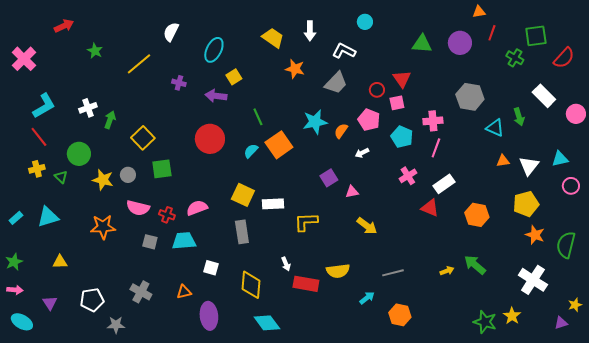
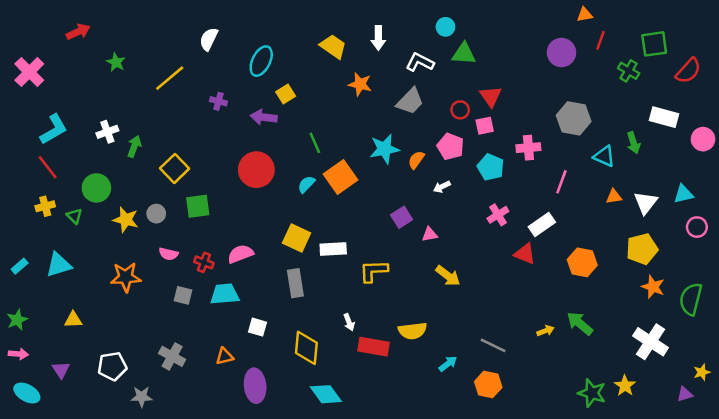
green triangle: (422, 44) -> (464, 54), moved
white rectangle: (544, 96) -> (664, 117), turned -30
pink line: (436, 148) -> (561, 182), moved
pink semicircle: (138, 208) -> (168, 254), size x0.7
gray line: (393, 273) -> (493, 345), moved, turned 40

